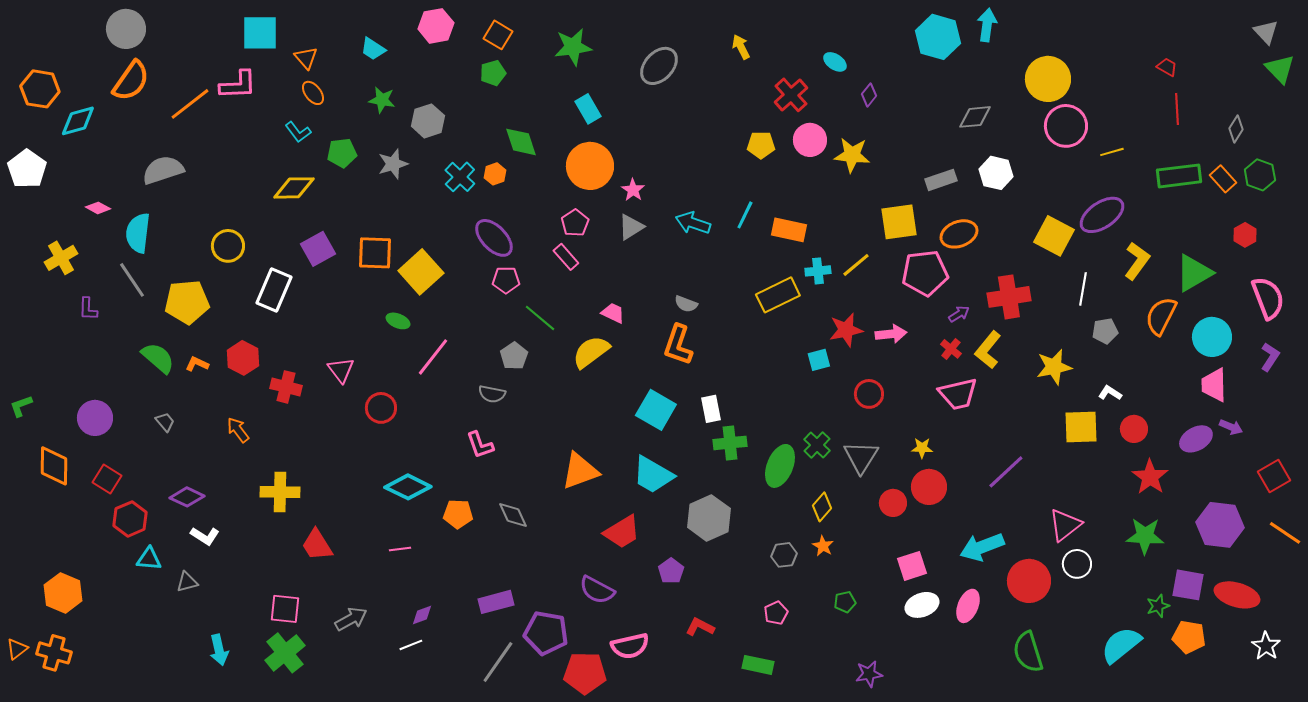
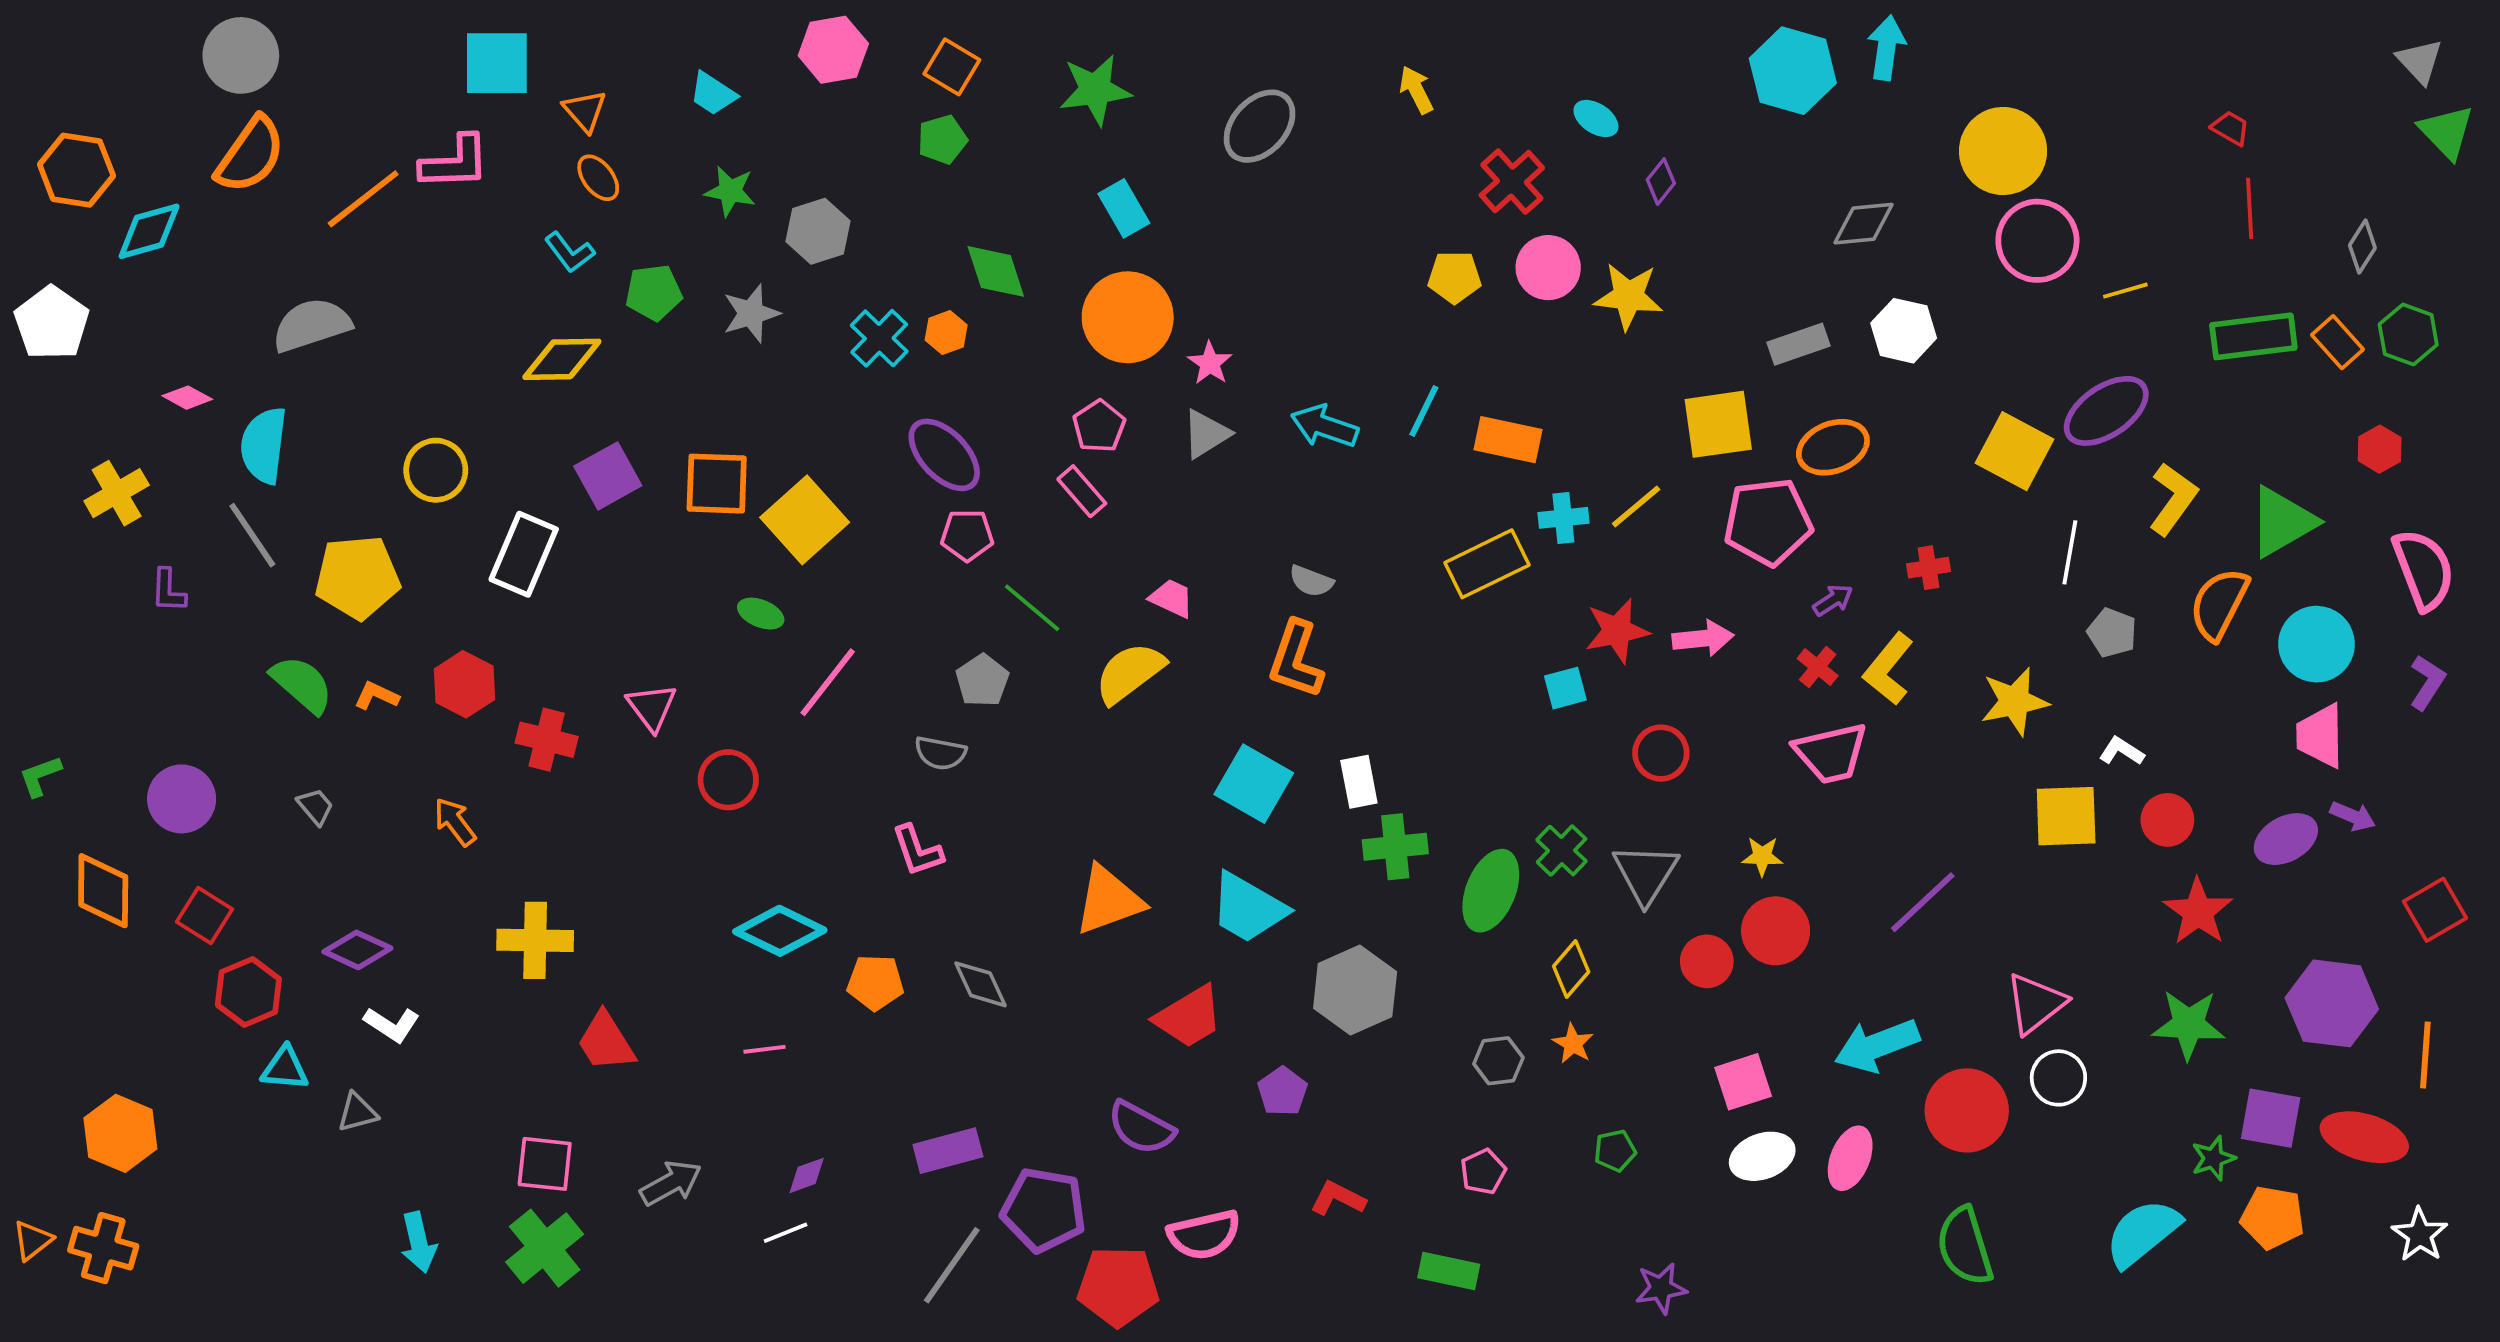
red cross: (1009, 297) -> (1928, 568), size x0.5
gray pentagon: (1105, 331) -> (2112, 633), turned 30
orange line: (1285, 533) -> (2425, 1055), moved, turned 60

